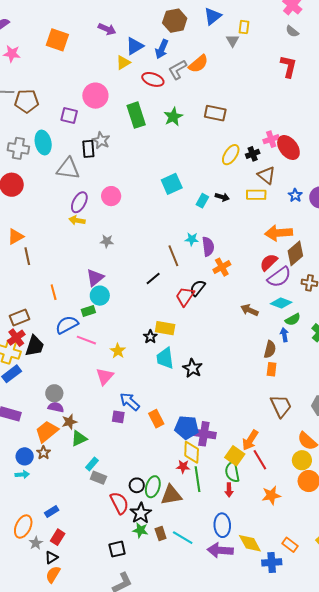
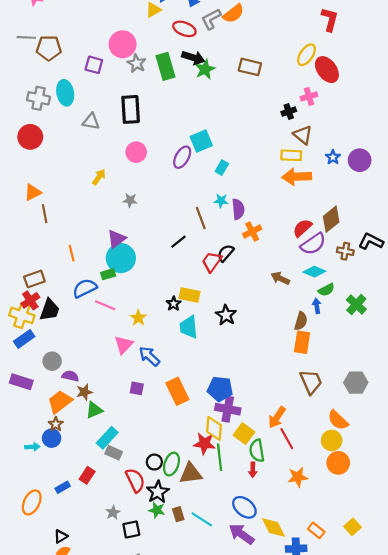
gray star: (101, 140) -> (137, 63), moved
red ellipse: (288, 148) -> (327, 70), moved
black rectangle: (88, 149) -> (131, 109), moved, size x1.5
yellow ellipse: (231, 155) -> (306, 55), moved
gray triangle: (68, 169) -> (91, 121), size x0.7
black arrow: (222, 197) -> (193, 58), moved, size x1.5
cyan rectangle: (202, 201) -> (222, 168), moved
purple ellipse: (79, 202) -> (182, 157), moved
yellow arrow: (77, 220) -> (99, 177), turned 112
orange arrow: (279, 233) -> (297, 177), moved
cyan circle: (100, 296) -> (121, 258), size x1.4
black star: (192, 368) -> (226, 315), moved
orange rectangle: (272, 369) -> (302, 342), size x1.5
gray circle: (54, 393) -> (52, 361), moved
blue arrow: (130, 402) -> (149, 356), moved
orange rectangle: (156, 419) -> (177, 391), size x1.4
blue pentagon: (187, 427) -> (220, 389), moved
blue circle: (25, 456) -> (52, 438), moved
yellow square: (235, 456) -> (244, 434), moved
cyan rectangle: (92, 464) -> (107, 438), size x1.5
red star: (183, 467) -> (204, 443), size x1.5
blue ellipse: (222, 525) -> (244, 507), turned -50
red rectangle: (58, 537) -> (87, 475), moved
gray star: (36, 543) -> (113, 513), moved
purple arrow: (220, 550) -> (241, 534), turned 30

